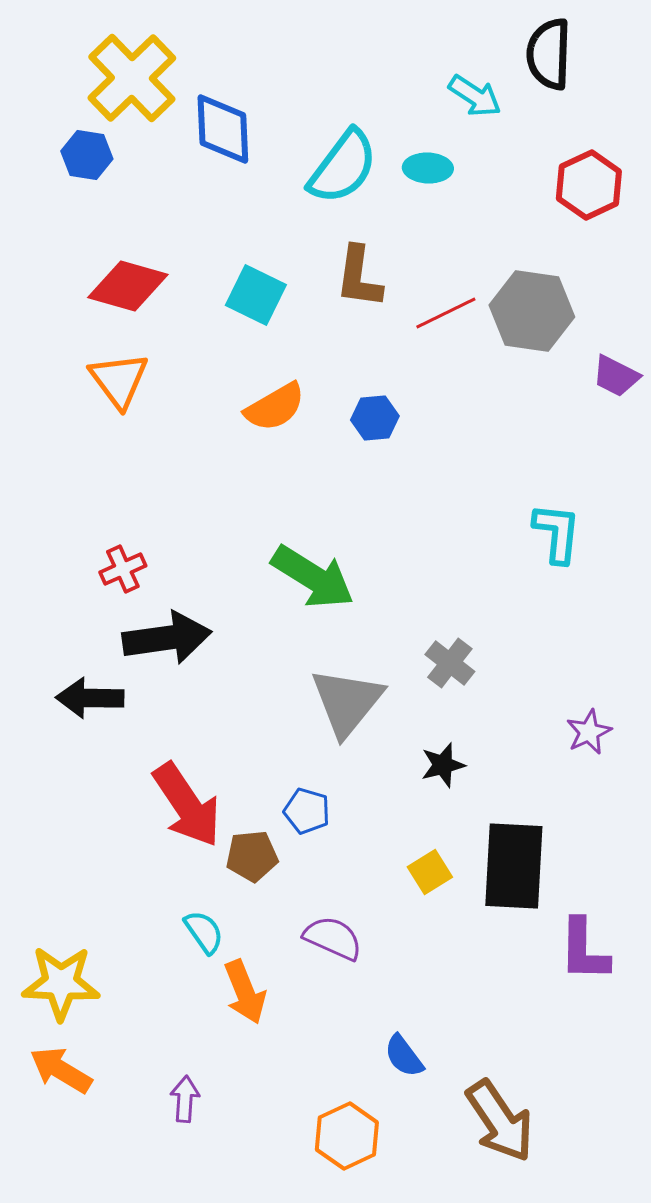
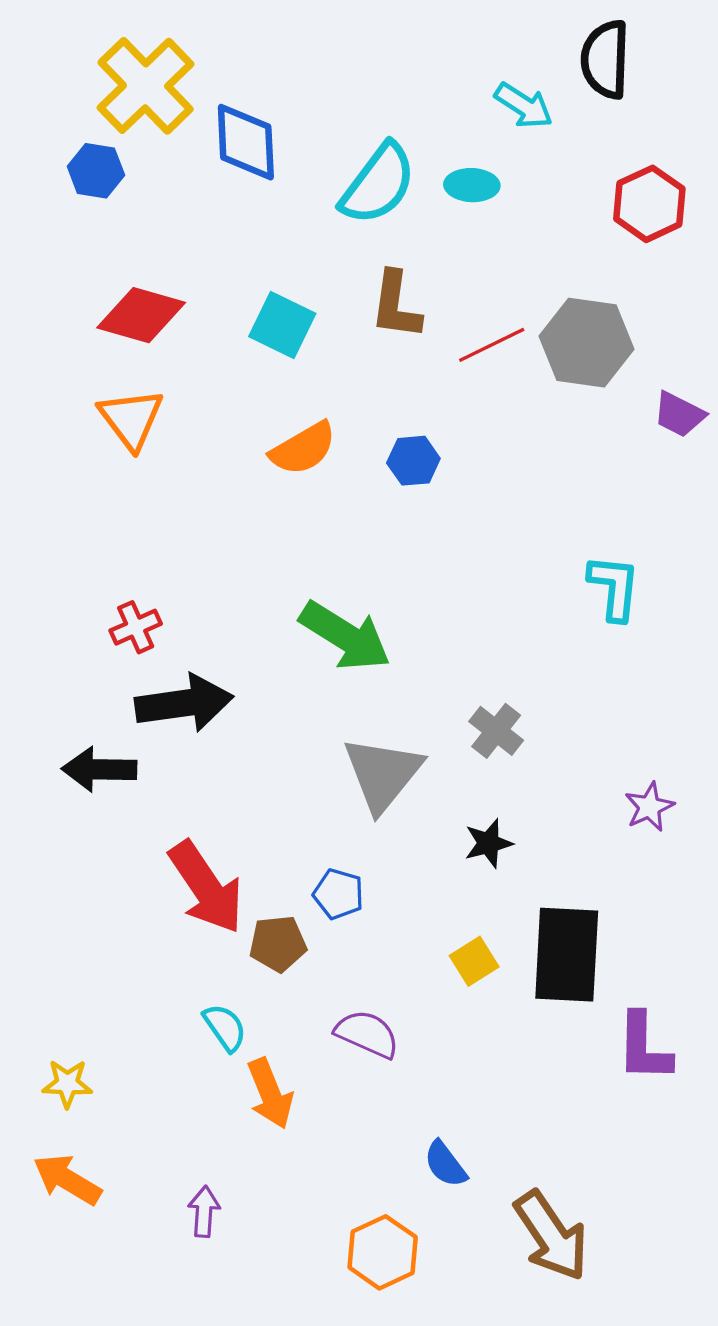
yellow star: (61, 983) -> (67, 1084), size x0.6

